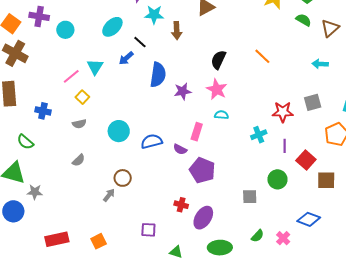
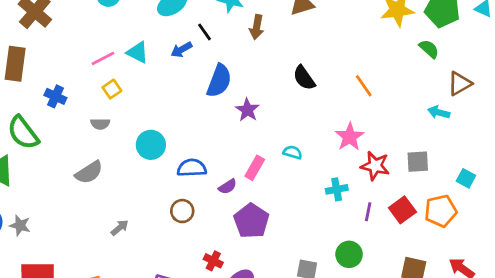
brown triangle: (330, 28) -> (460, 84), moved
black semicircle: (218, 60) -> (304, 78), turned -72
cyan triangle: (95, 67) -> (138, 52), turned -48
pink star: (217, 89) -> (350, 137), moved
purple star: (183, 91) -> (247, 110), turned 30
green semicircle: (25, 142) -> (23, 133), size x1.5
purple semicircle: (180, 149) -> (228, 187), turned -72
gray semicircle: (79, 160) -> (89, 172), size x1.5
red square: (306, 160) -> (402, 210), moved
brown circle: (123, 178) -> (182, 211), moved
gray star: (35, 192) -> (20, 225), moved

